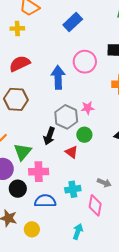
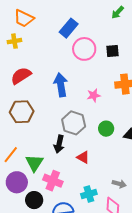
pink circle: (85, 62) -> (84, 49), moved
pink star: (88, 108) -> (94, 95), moved
green circle: (84, 135) -> (106, 129), moved
pink cross: (39, 172) -> (53, 181), turned 30

